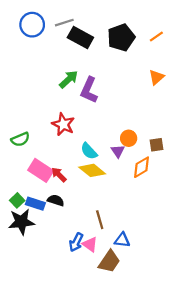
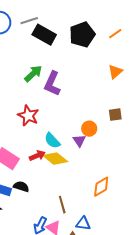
brown square: (156, 145) -> (115, 115), moved
orange diamond: (141, 167) -> (101, 187), moved
red arrow: (59, 175) -> (37, 156), moved, turned 112

